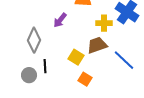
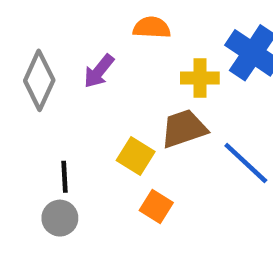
gray diamond: (34, 40) -> (39, 80), moved
gray circle: (29, 75) -> (60, 218), moved

